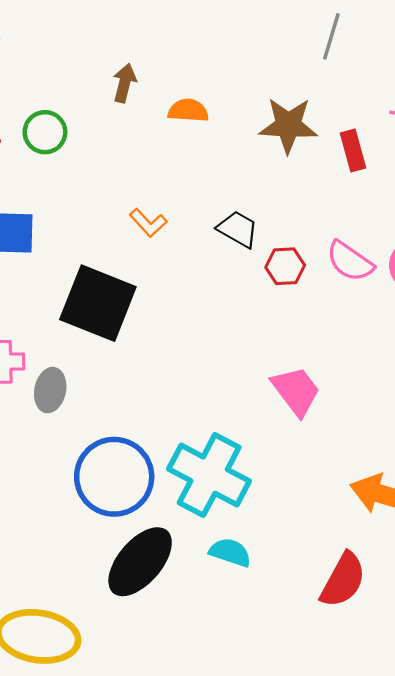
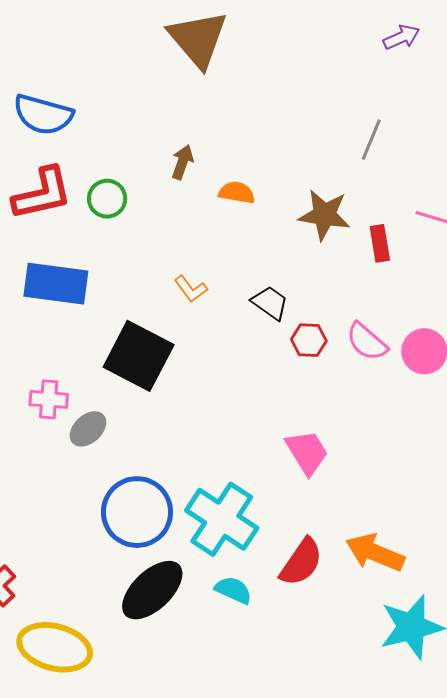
gray ellipse: (50, 390) -> (88, 429), turned 30
red semicircle: (343, 580) -> (301, 562), moved

